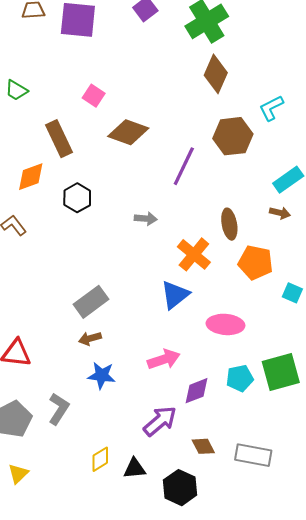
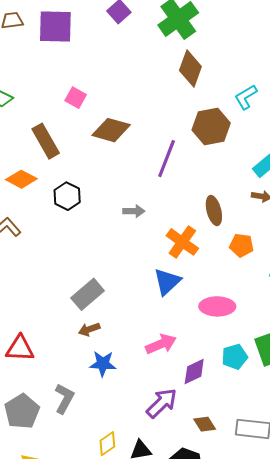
orange diamond: (31, 177) -> (21, 179), turned 52
orange pentagon: (255, 262) -> (242, 245), size x0.7

